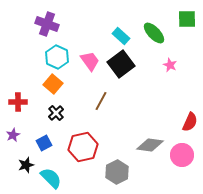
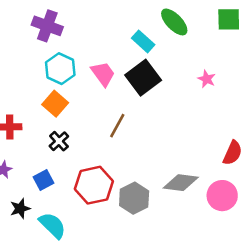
green ellipse: (154, 33) -> (174, 22), moved
gray hexagon: (117, 172) -> (134, 198), moved

